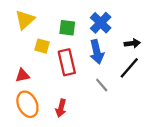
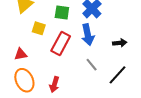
black arrow: (132, 43) -> (120, 43), moved
red rectangle: (67, 62) -> (61, 43), turned 40
black line: (129, 68) -> (117, 75), moved

